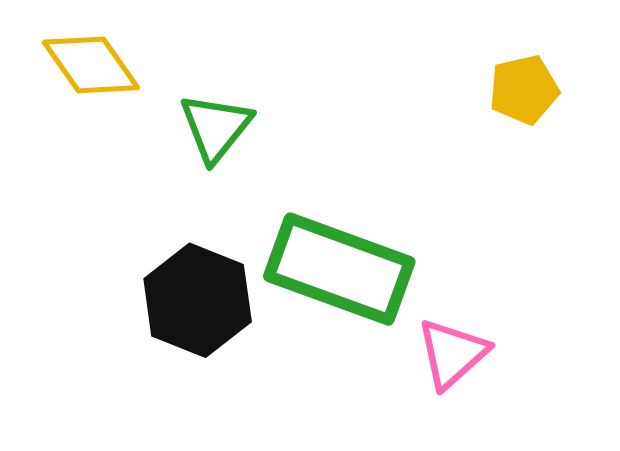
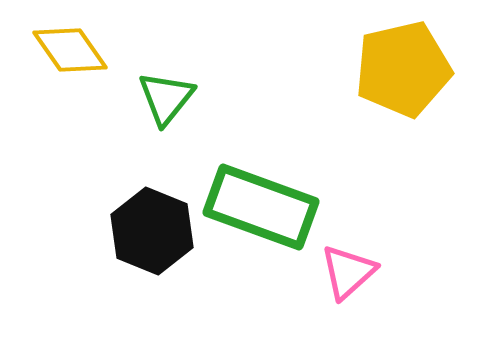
yellow pentagon: (524, 90) -> (403, 69), size x1.8

